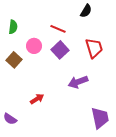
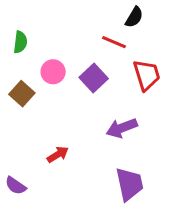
red line: (58, 29) -> (114, 42), moved
purple trapezoid: (100, 118) -> (130, 184), moved

